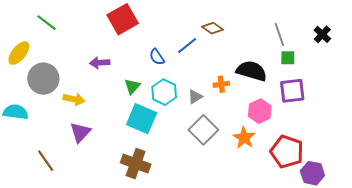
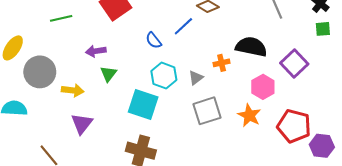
green line: (47, 23) -> (61, 18), moved, turned -45
green square: (288, 58) -> (323, 29), moved
green triangle: (132, 86) -> (109, 74), moved
purple square: (292, 91) -> (294, 64), turned -32
gray square: (203, 130) -> (207, 111), turned 32

